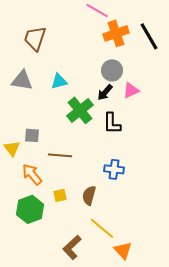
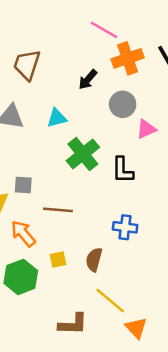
black arrow: (105, 92) -> (88, 79), moved
brown L-shape: (72, 247) -> (73, 324), turned -135

